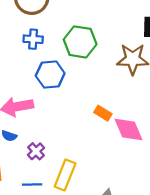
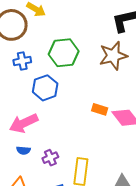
purple cross: (36, 151) -> (50, 158), turned 35

